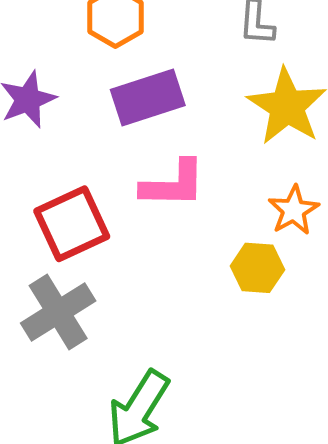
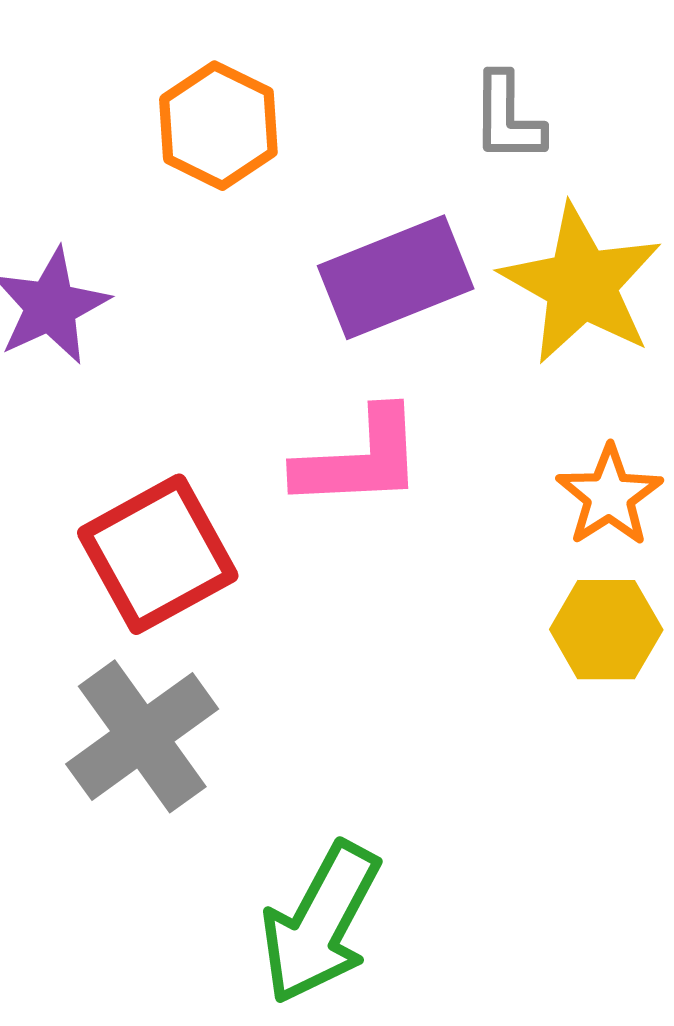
purple rectangle: (148, 98) -> (396, 277), moved
yellow hexagon: (257, 268) -> (606, 630), moved

